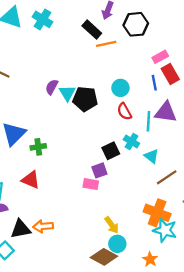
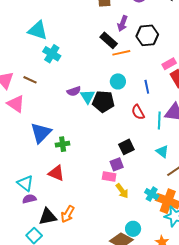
cyan cross: (43, 19) -> (52, 54), moved
blue line: (154, 83) -> (147, 87), moved
purple semicircle: (52, 87) -> (74, 91), turned -136
cyan circle: (120, 88) -> (118, 81), moved
cyan cross: (131, 141) -> (152, 194), moved
yellow arrow: (112, 225) -> (122, 191), moved
orange arrow: (43, 226) -> (68, 214), turned -54

